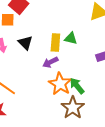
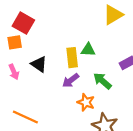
orange star: (60, 84) -> (86, 102), size x0.7
green arrow: (77, 86) -> (102, 81), moved

